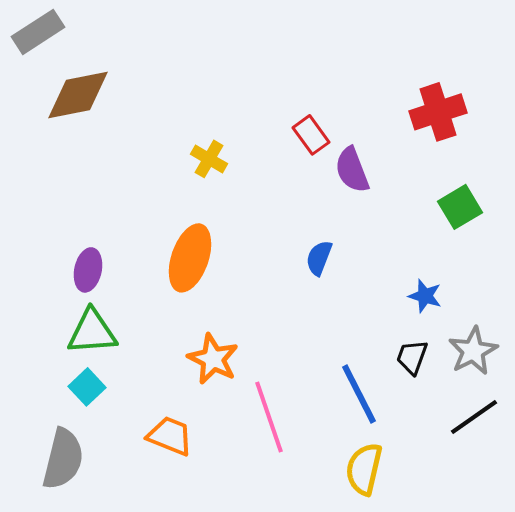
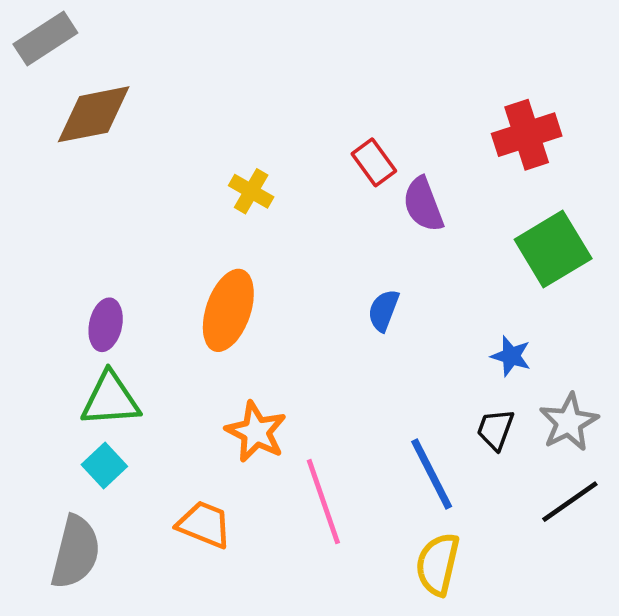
green square: (460, 207) -> (553, 249), size x1.4

